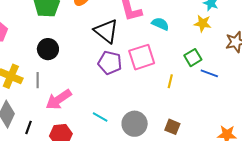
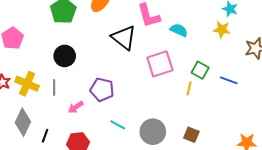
green square: (193, 58) -> (200, 70), moved, turned -30
purple pentagon: (110, 63) -> (102, 90), moved
pink arrow: (59, 100) -> (76, 107), size x0.6

